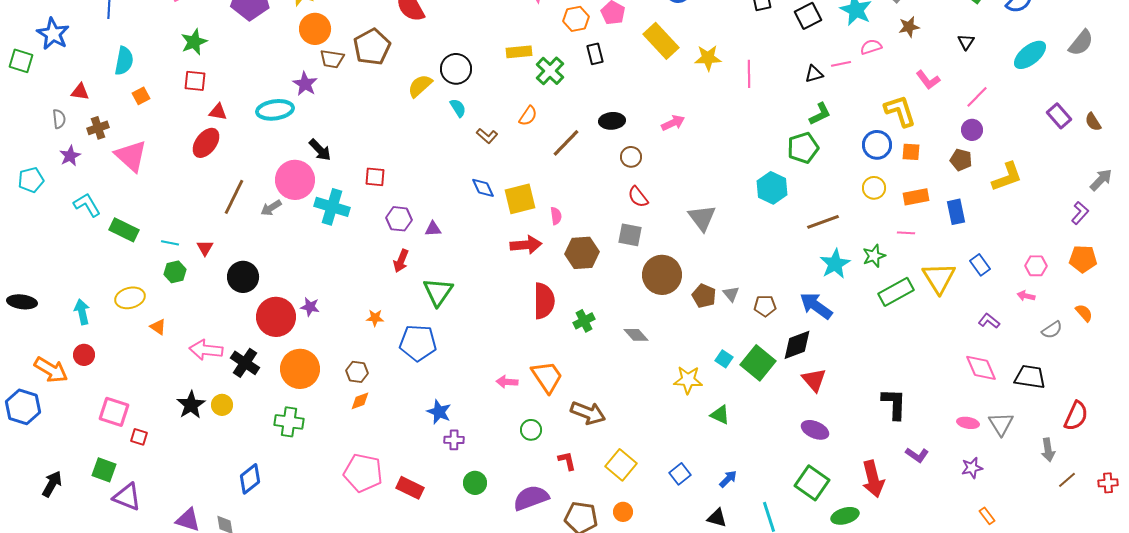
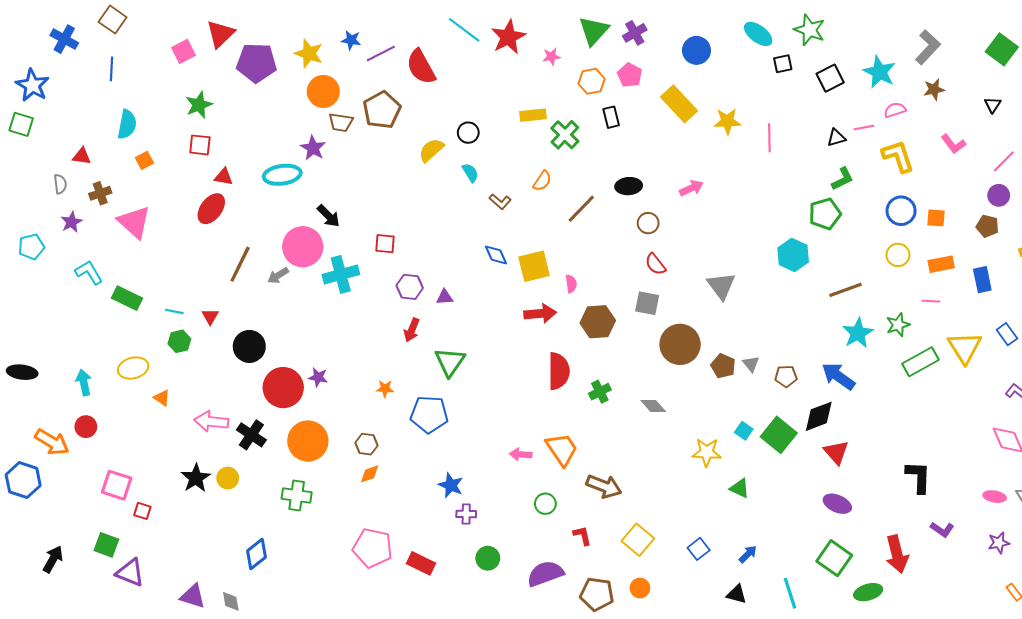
blue star: (53, 34) -> (32, 85), moved
black circle: (456, 69) -> (468, 133), size x0.7
yellow L-shape: (900, 111) -> (898, 156), moved
cyan cross: (332, 207) -> (341, 274), turned -32

